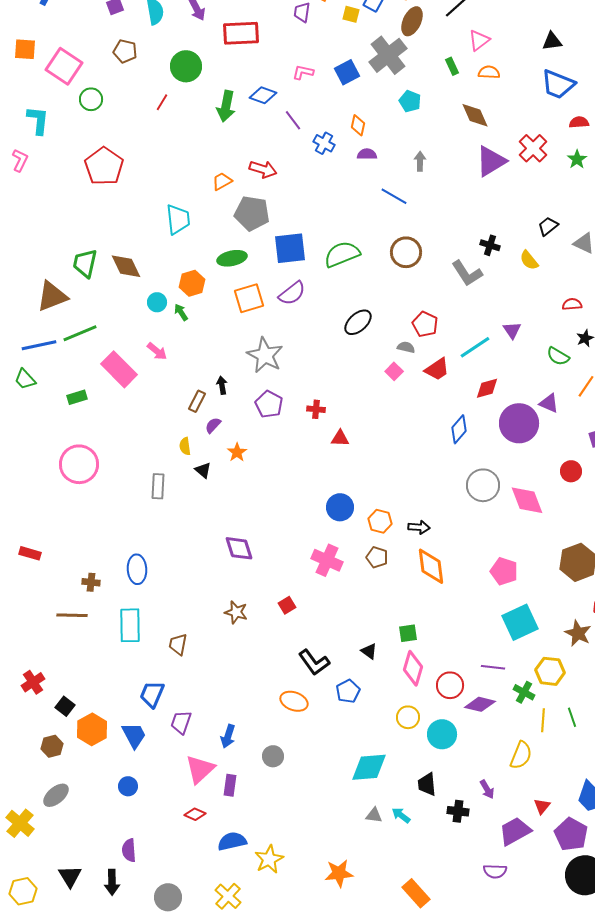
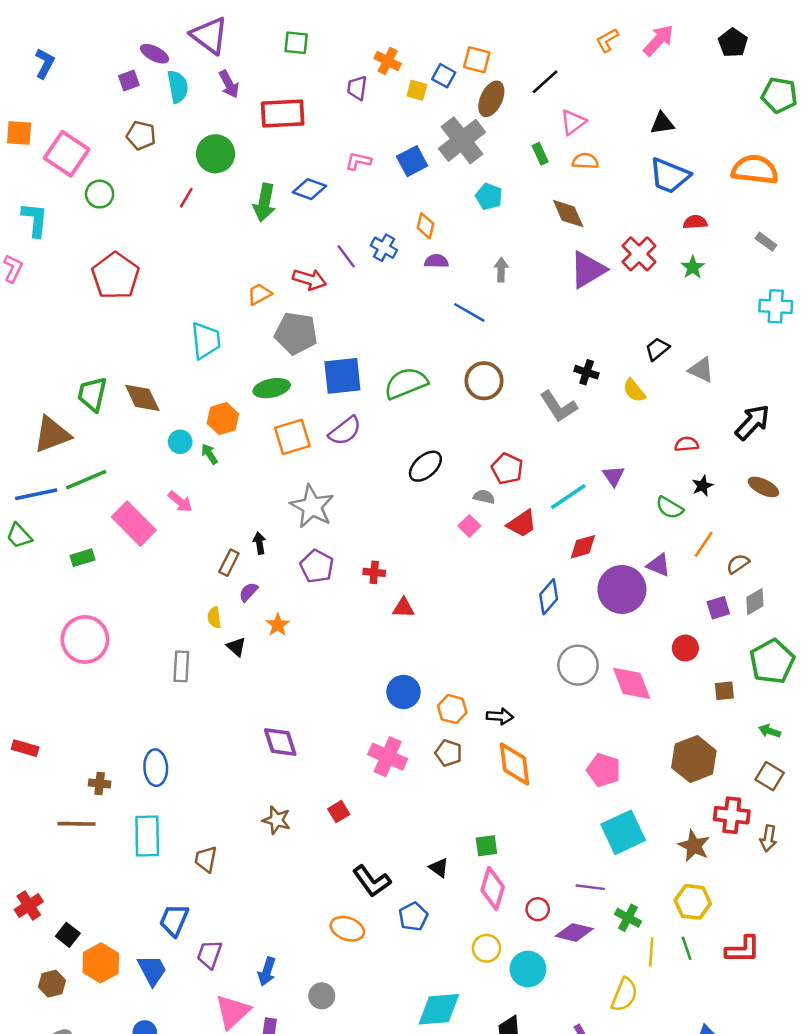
purple line: (293, 120) -> (346, 256), moved
yellow hexagon: (550, 671) -> (693, 902), moved
red circle: (450, 685) -> (538, 909), size x0.7

